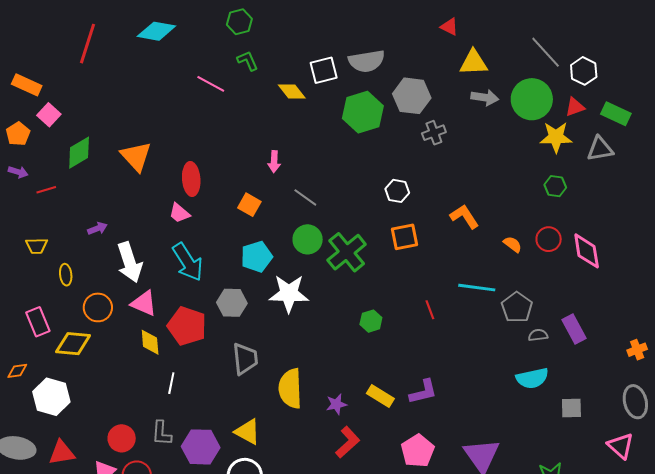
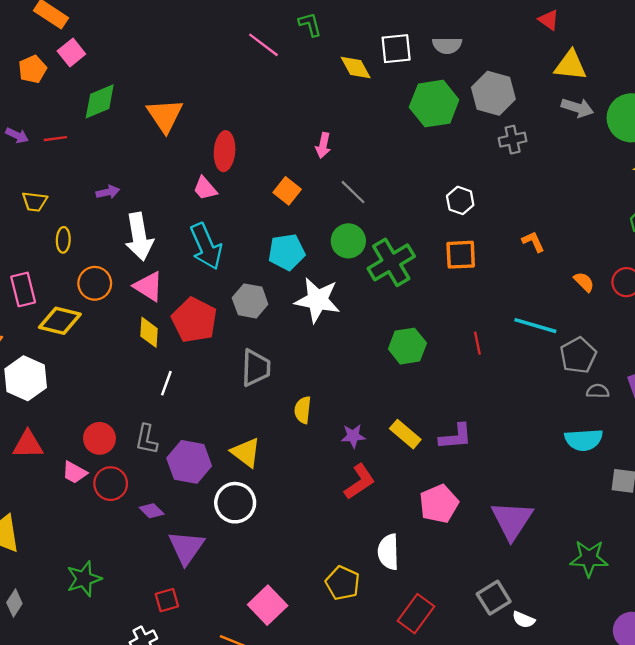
gray semicircle: (367, 61) -> (447, 45), size x0.7
purple arrow: (18, 172) -> (17, 135), moved
orange L-shape: (464, 217) -> (533, 242), size x0.7
green hexagon: (371, 321) -> (407, 346), size x1.4
yellow semicircle: (290, 388) -> (303, 410), size x0.6

